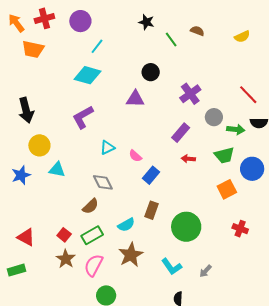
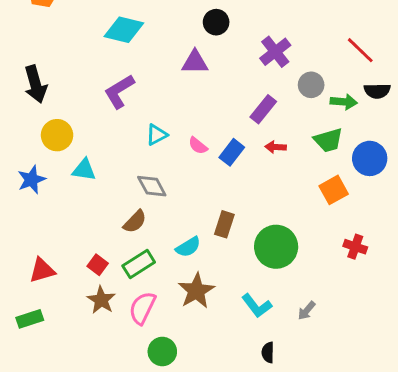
blue rectangle: (151, 175) -> (232, 152), moved
red triangle: (26, 237) -> (42, 270), turned -42

